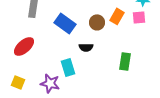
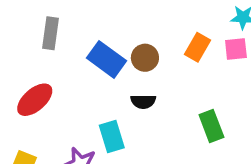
brown circle: (97, 22) -> (145, 58), moved
green rectangle: (125, 61) -> (211, 126), turned -30

